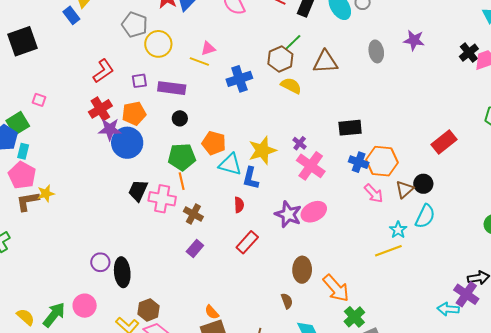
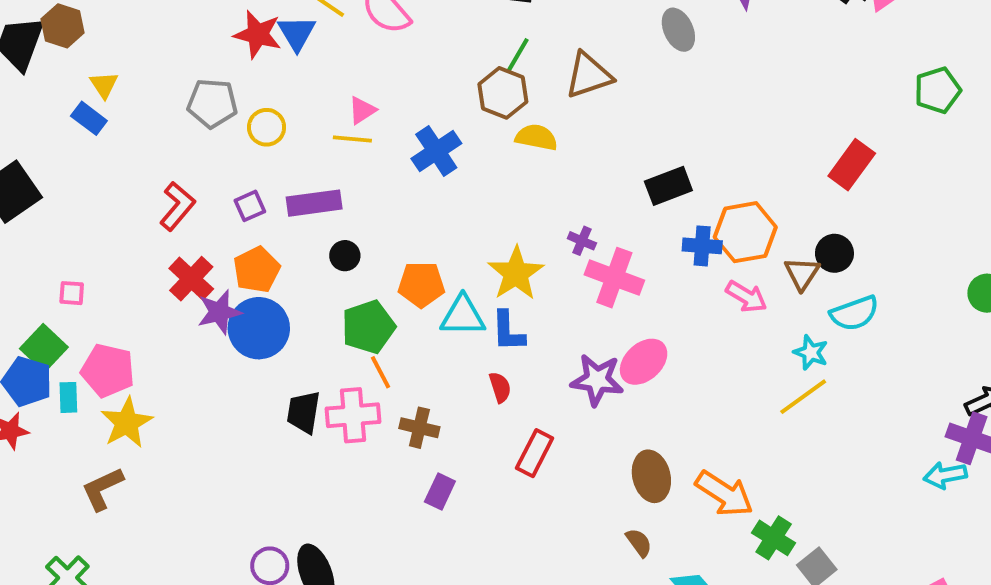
yellow circle: (158, 44) -> (267, 127), size x0.7
pink pentagon: (22, 175) -> (108, 370), moved
yellow star: (46, 194) -> (127, 423), moved, size x1.5
cyan semicircle: (425, 216) -> (854, 313), turned 60

